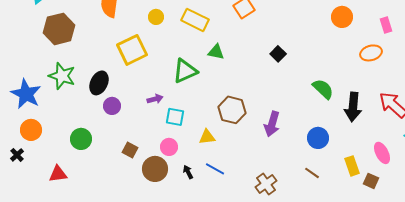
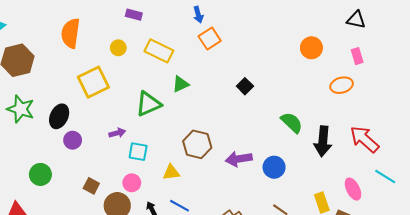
green triangle: (216, 52) -> (181, 84), turned -36
purple arrow: (272, 124) -> (239, 159), turned 65
blue circle: (318, 138) -> (274, 167), moved

